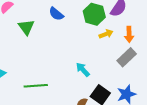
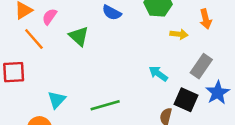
yellow arrow: (106, 34) -> (179, 34), moved, turned 40
gray rectangle: (127, 57) -> (201, 66), moved

